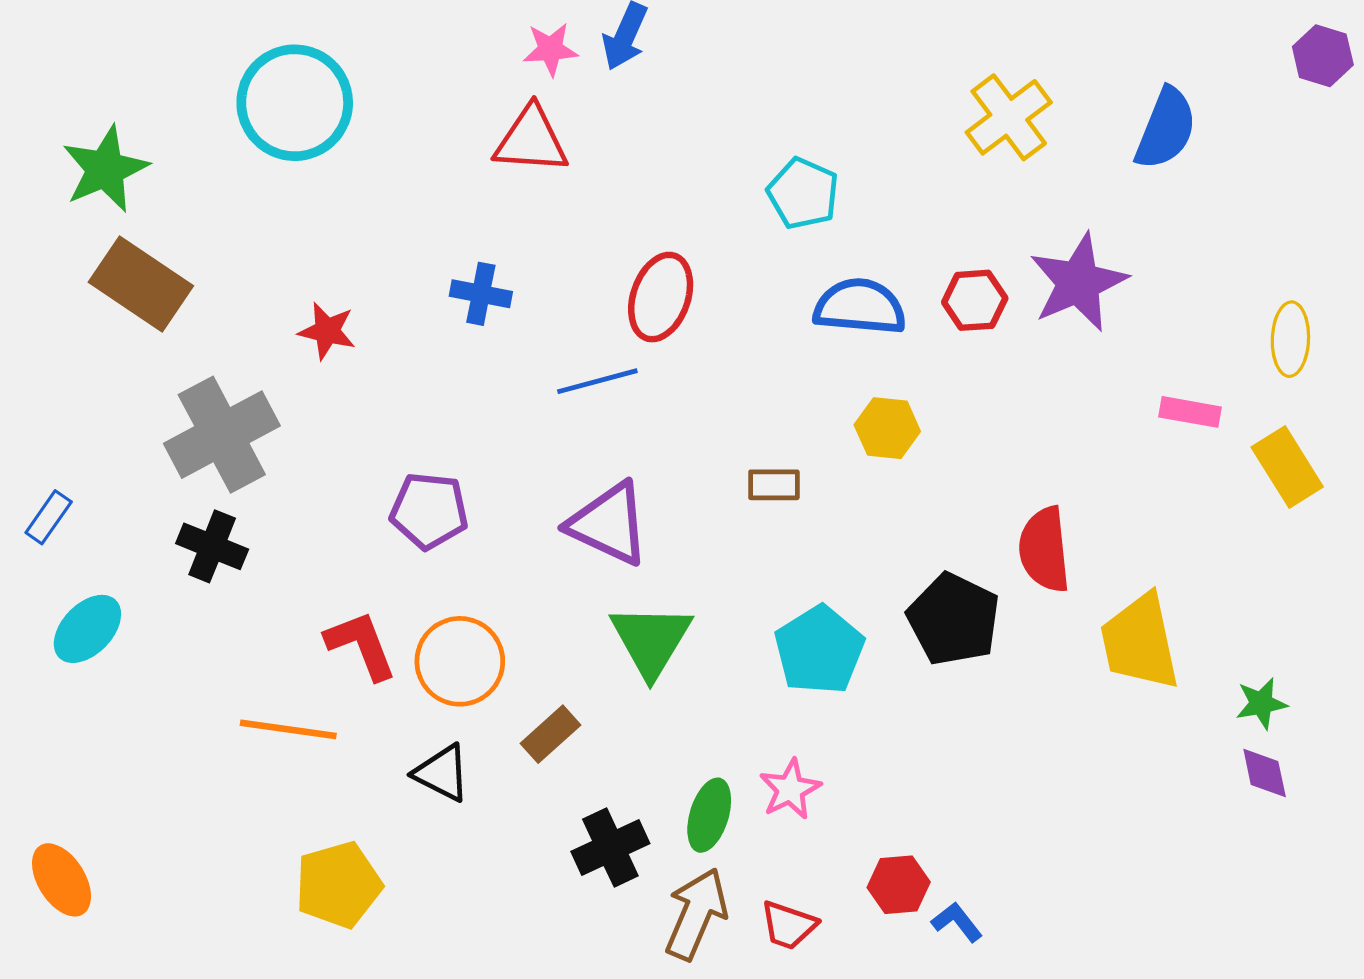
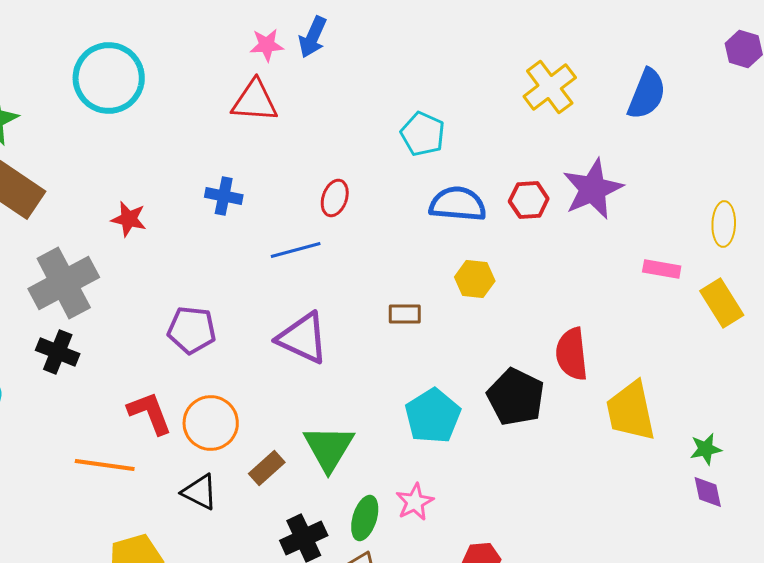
red ellipse: (661, 297) -> (335, 198), size x0.7
green triangle: (651, 640) -> (329, 448), moved

